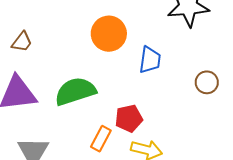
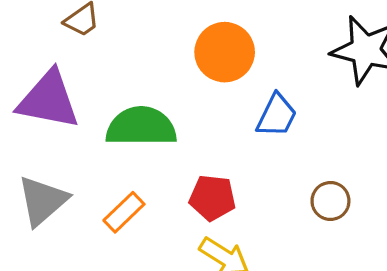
brown circle: (207, 82) -> (330, 201), moved
orange rectangle: (101, 139) -> (124, 212), moved

